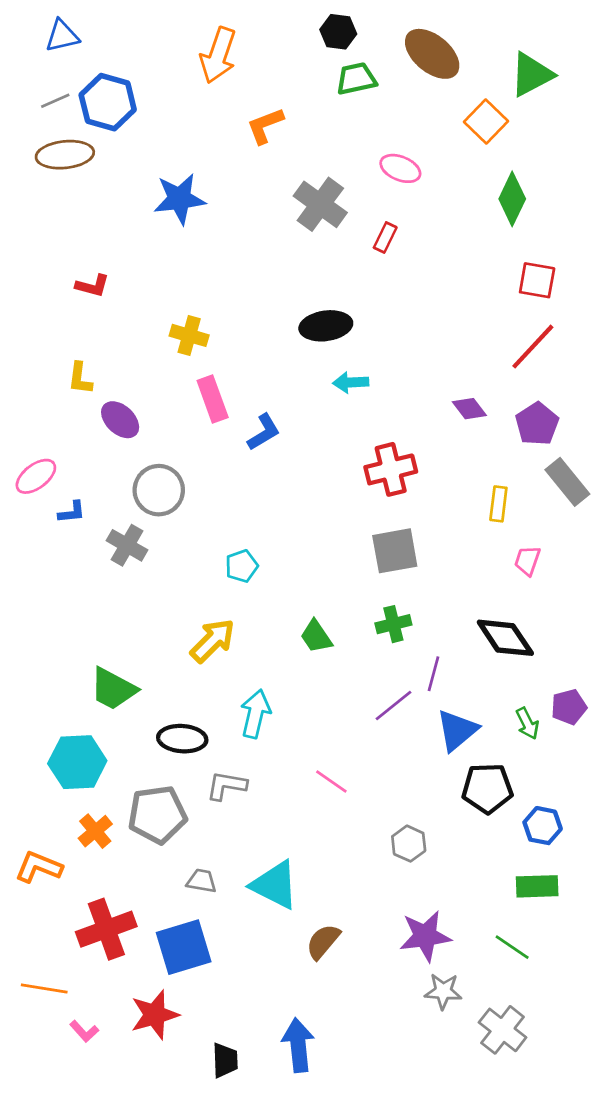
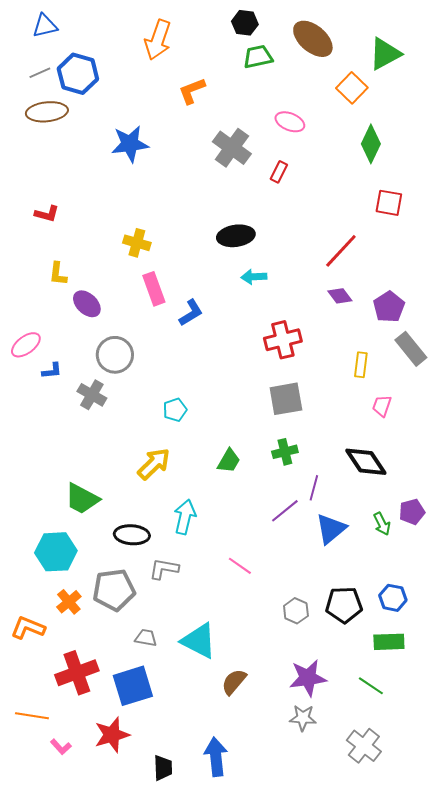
red L-shape: (92, 286) -> (47, 214), moved
red line: (533, 347) -> (341, 251), moved
green trapezoid: (316, 636) -> (229, 461), turned -116
black pentagon: (487, 788) -> (344, 605), moved
gray star: (443, 991) -> (303, 718), moved

